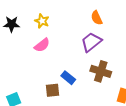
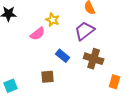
yellow star: (42, 21) -> (53, 20), moved
blue rectangle: (68, 78) -> (63, 56), moved

